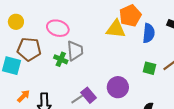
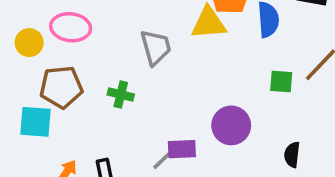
pink ellipse: (58, 28) -> (71, 27), moved
gray trapezoid: (75, 51) -> (156, 47), moved
purple rectangle: (89, 95) -> (182, 149), turned -42

